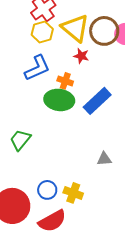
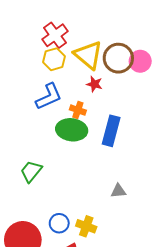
blue rectangle: (97, 101) -> (111, 131), turned -32

